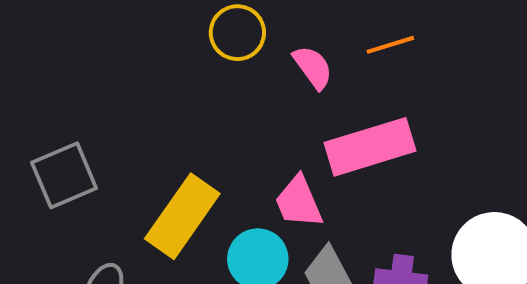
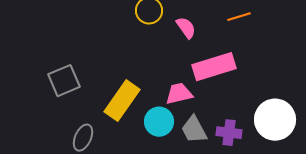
orange line: (390, 45) -> (239, 17), moved
pink trapezoid: (299, 202) -> (179, 94), turned 100

